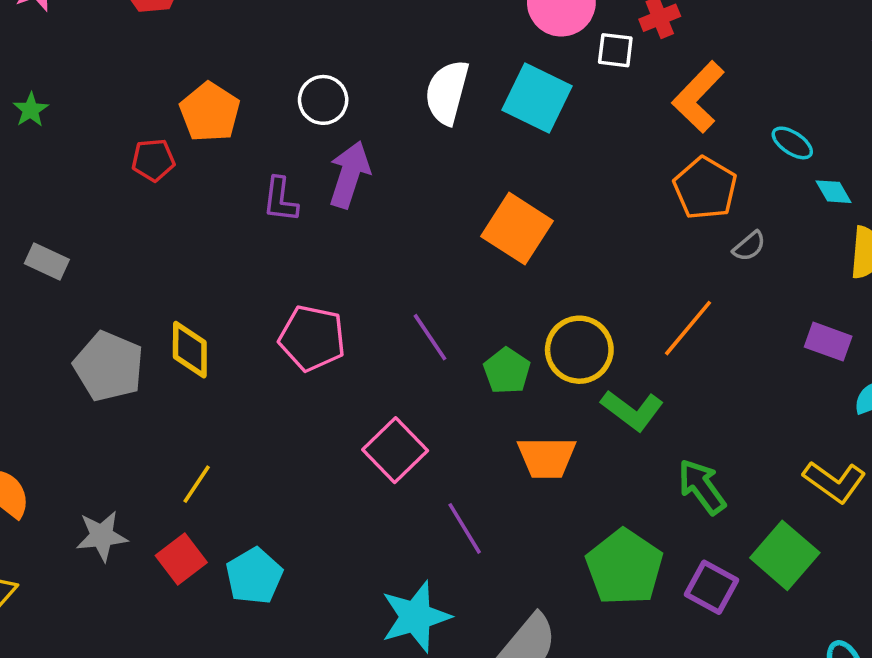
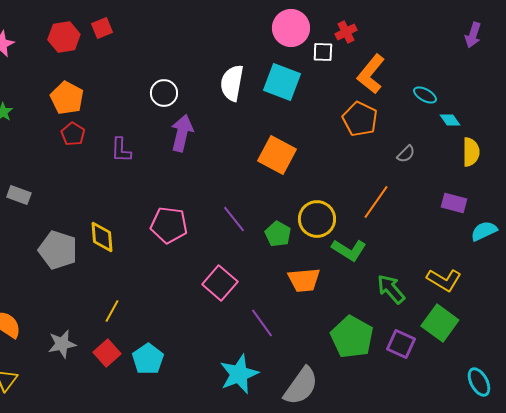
orange pentagon: (210, 112) -> (67, 98), moved
red pentagon: (153, 160) -> (73, 134), turned -30
orange pentagon: (705, 188) -> (360, 119), moved
purple L-shape: (280, 200) -> (121, 150), moved
yellow L-shape: (834, 482) -> (444, 280), moved

